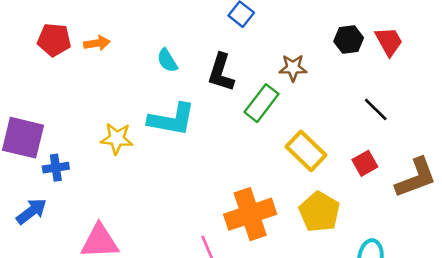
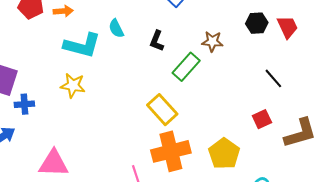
black L-shape: (221, 72) -> (157, 41), size x0.7
cyan L-shape: (172, 119) -> (82, 45), moved
yellow rectangle: (306, 151) -> (162, 110), moved

